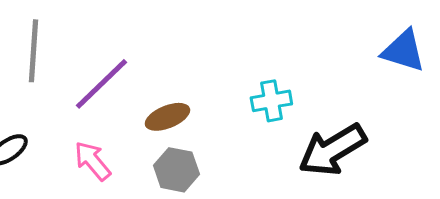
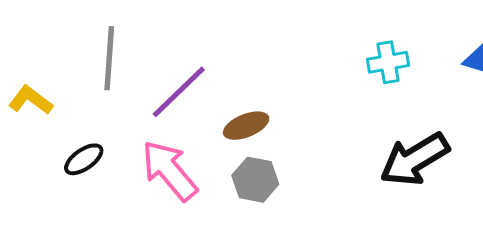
cyan cross: (271, 101) -> (388, 62), moved
pink arrow: (92, 161) -> (170, 171), size x1.5

